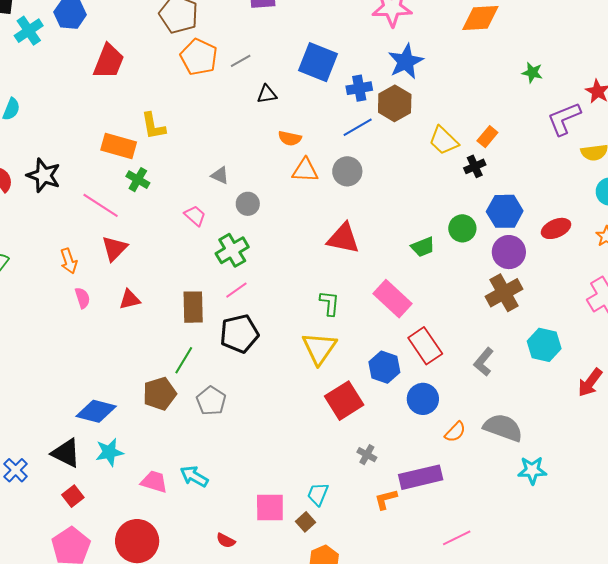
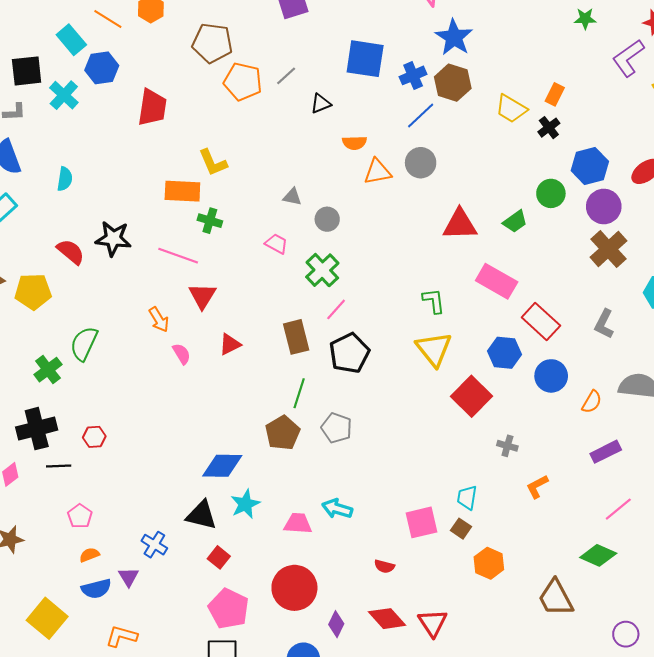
red triangle: (343, 238) -> (460, 224), moved
purple rectangle: (421, 477) -> (606, 452), moved, size x0.7

